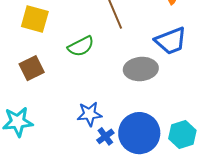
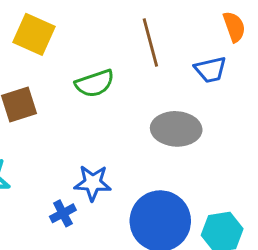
blue trapezoid: (171, 41) -> (210, 70), moved, size x0.7
blue cross: (105, 136) -> (63, 213), moved

